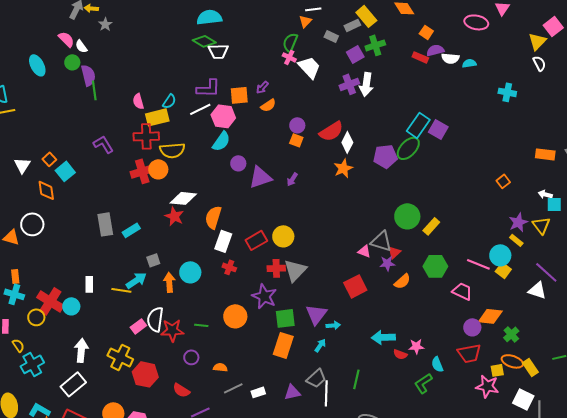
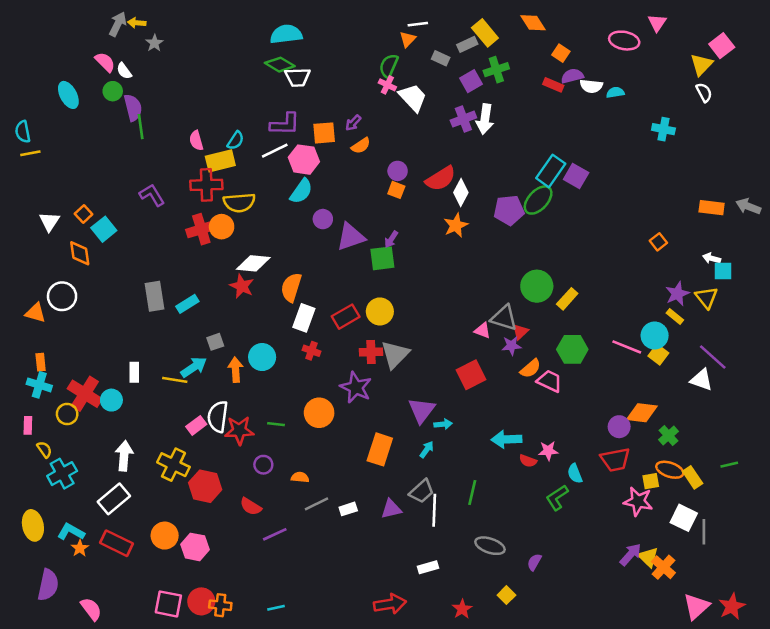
pink trapezoid: (462, 291) -> (549, 381), moved
green square: (285, 318) -> (382, 258), moved

